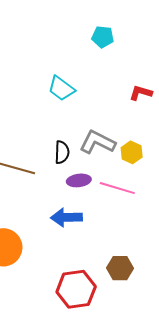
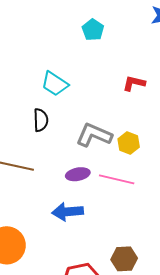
cyan pentagon: (103, 37) -> (93, 30), turned 30
black semicircle: (62, 152) -> (41, 120), moved

